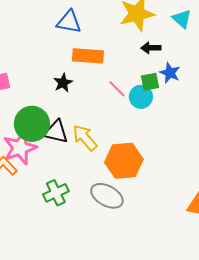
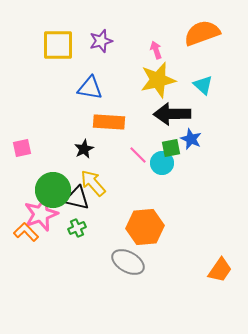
black arrow: (151, 48) -> (172, 114), size x1.8
yellow arrow: (85, 138) -> (93, 183), moved
green cross: (56, 193) -> (77, 228), moved, size x0.7

